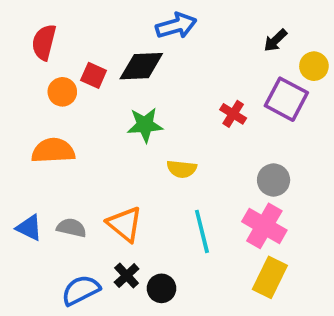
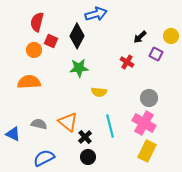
black arrow: (275, 40) -> (140, 37), moved
red semicircle: (44, 42) -> (37, 22), moved
black diamond: (141, 66) -> (77, 36), turned -60
purple square: (286, 99) -> (156, 54), size x0.6
blue triangle: (29, 228) -> (13, 134), moved
black cross: (127, 276) -> (85, 137), moved

